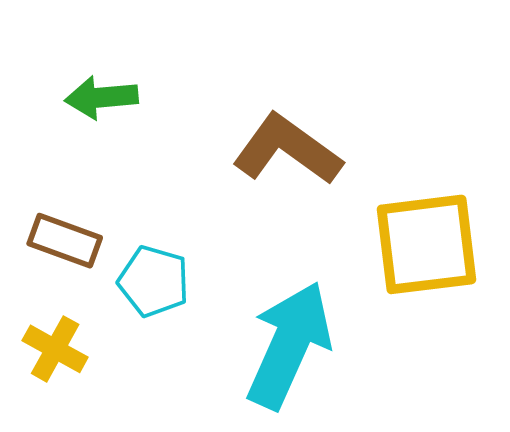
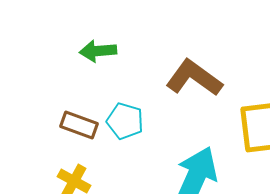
cyan pentagon: (154, 281) -> (125, 121), moved

